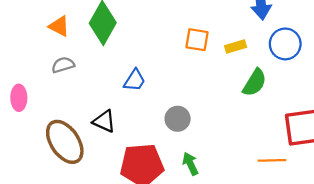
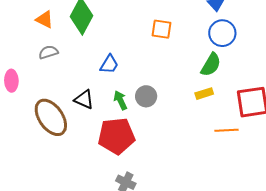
blue circle: (285, 44) -> (222, 33), moved
yellow rectangle: (236, 47) -> (204, 94), moved
green arrow: (190, 164) -> (120, 100), moved

